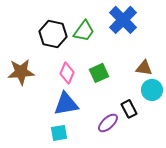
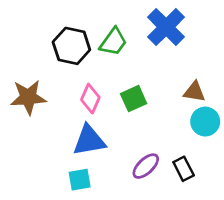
black rectangle: (129, 109) -> (184, 169), moved

